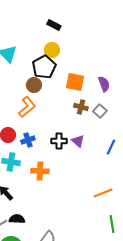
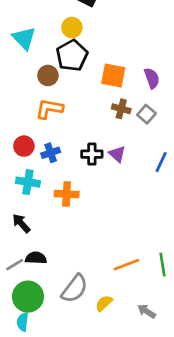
yellow circle: (52, 50) -> (72, 28), moved
brown circle: (34, 85) -> (48, 75), moved
orange L-shape: (27, 107) -> (49, 109), turned -130
orange line: (103, 193) -> (127, 265), moved

